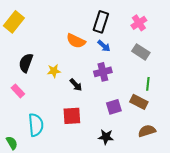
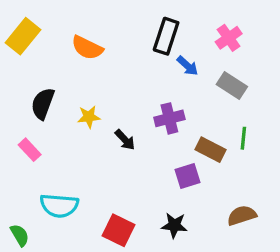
orange semicircle: (76, 41) -> (87, 48), moved
blue arrow: (104, 46) -> (187, 66), moved
brown rectangle: (139, 102) -> (211, 150), moved
red square: (72, 116) -> (118, 230), moved, turned 30
cyan semicircle: (36, 125) -> (59, 206), turned 100

